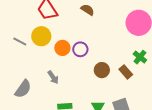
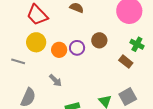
gray line: (20, 42) -> (18, 61), moved
brown circle: (102, 70) -> (99, 40), moved

